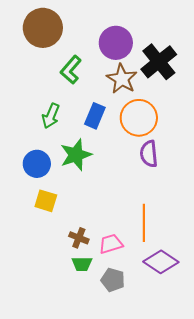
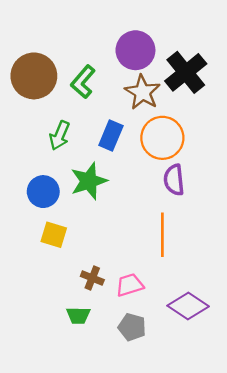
brown circle: (43, 28) -> (34, 76), moved
orange line: (144, 223) -> (162, 235), moved
green trapezoid: (82, 264) -> (78, 315), moved

